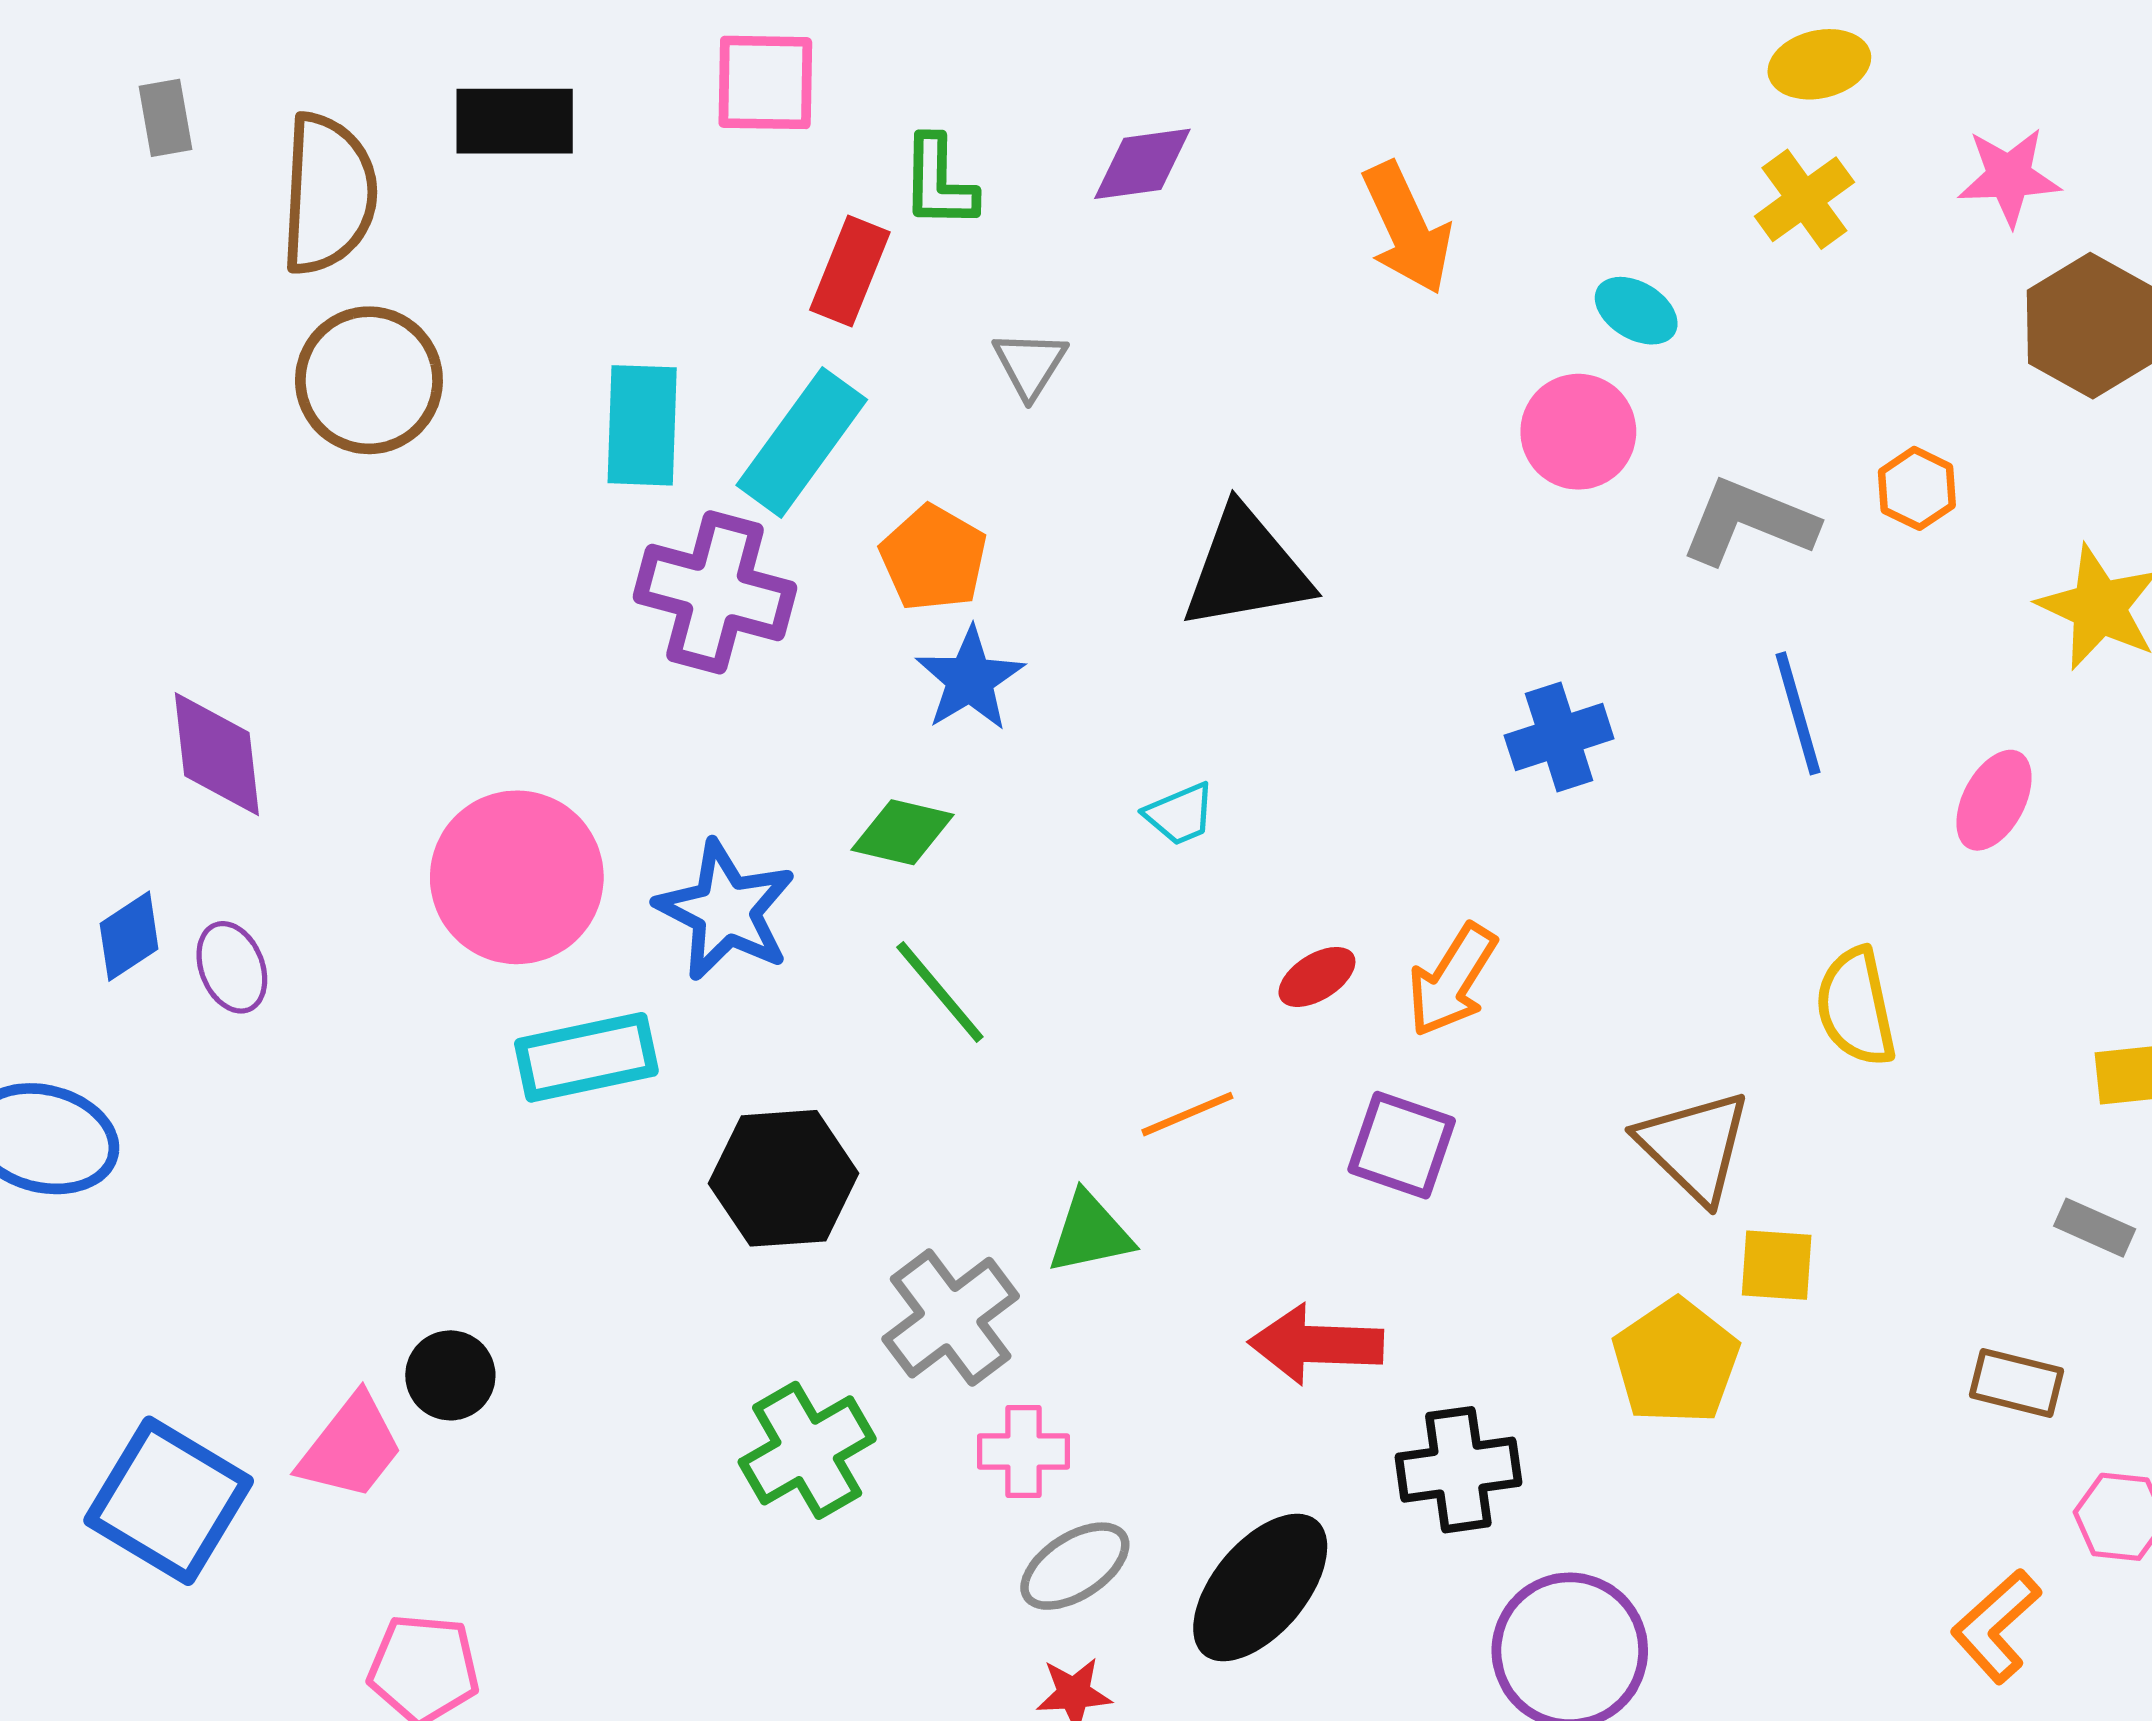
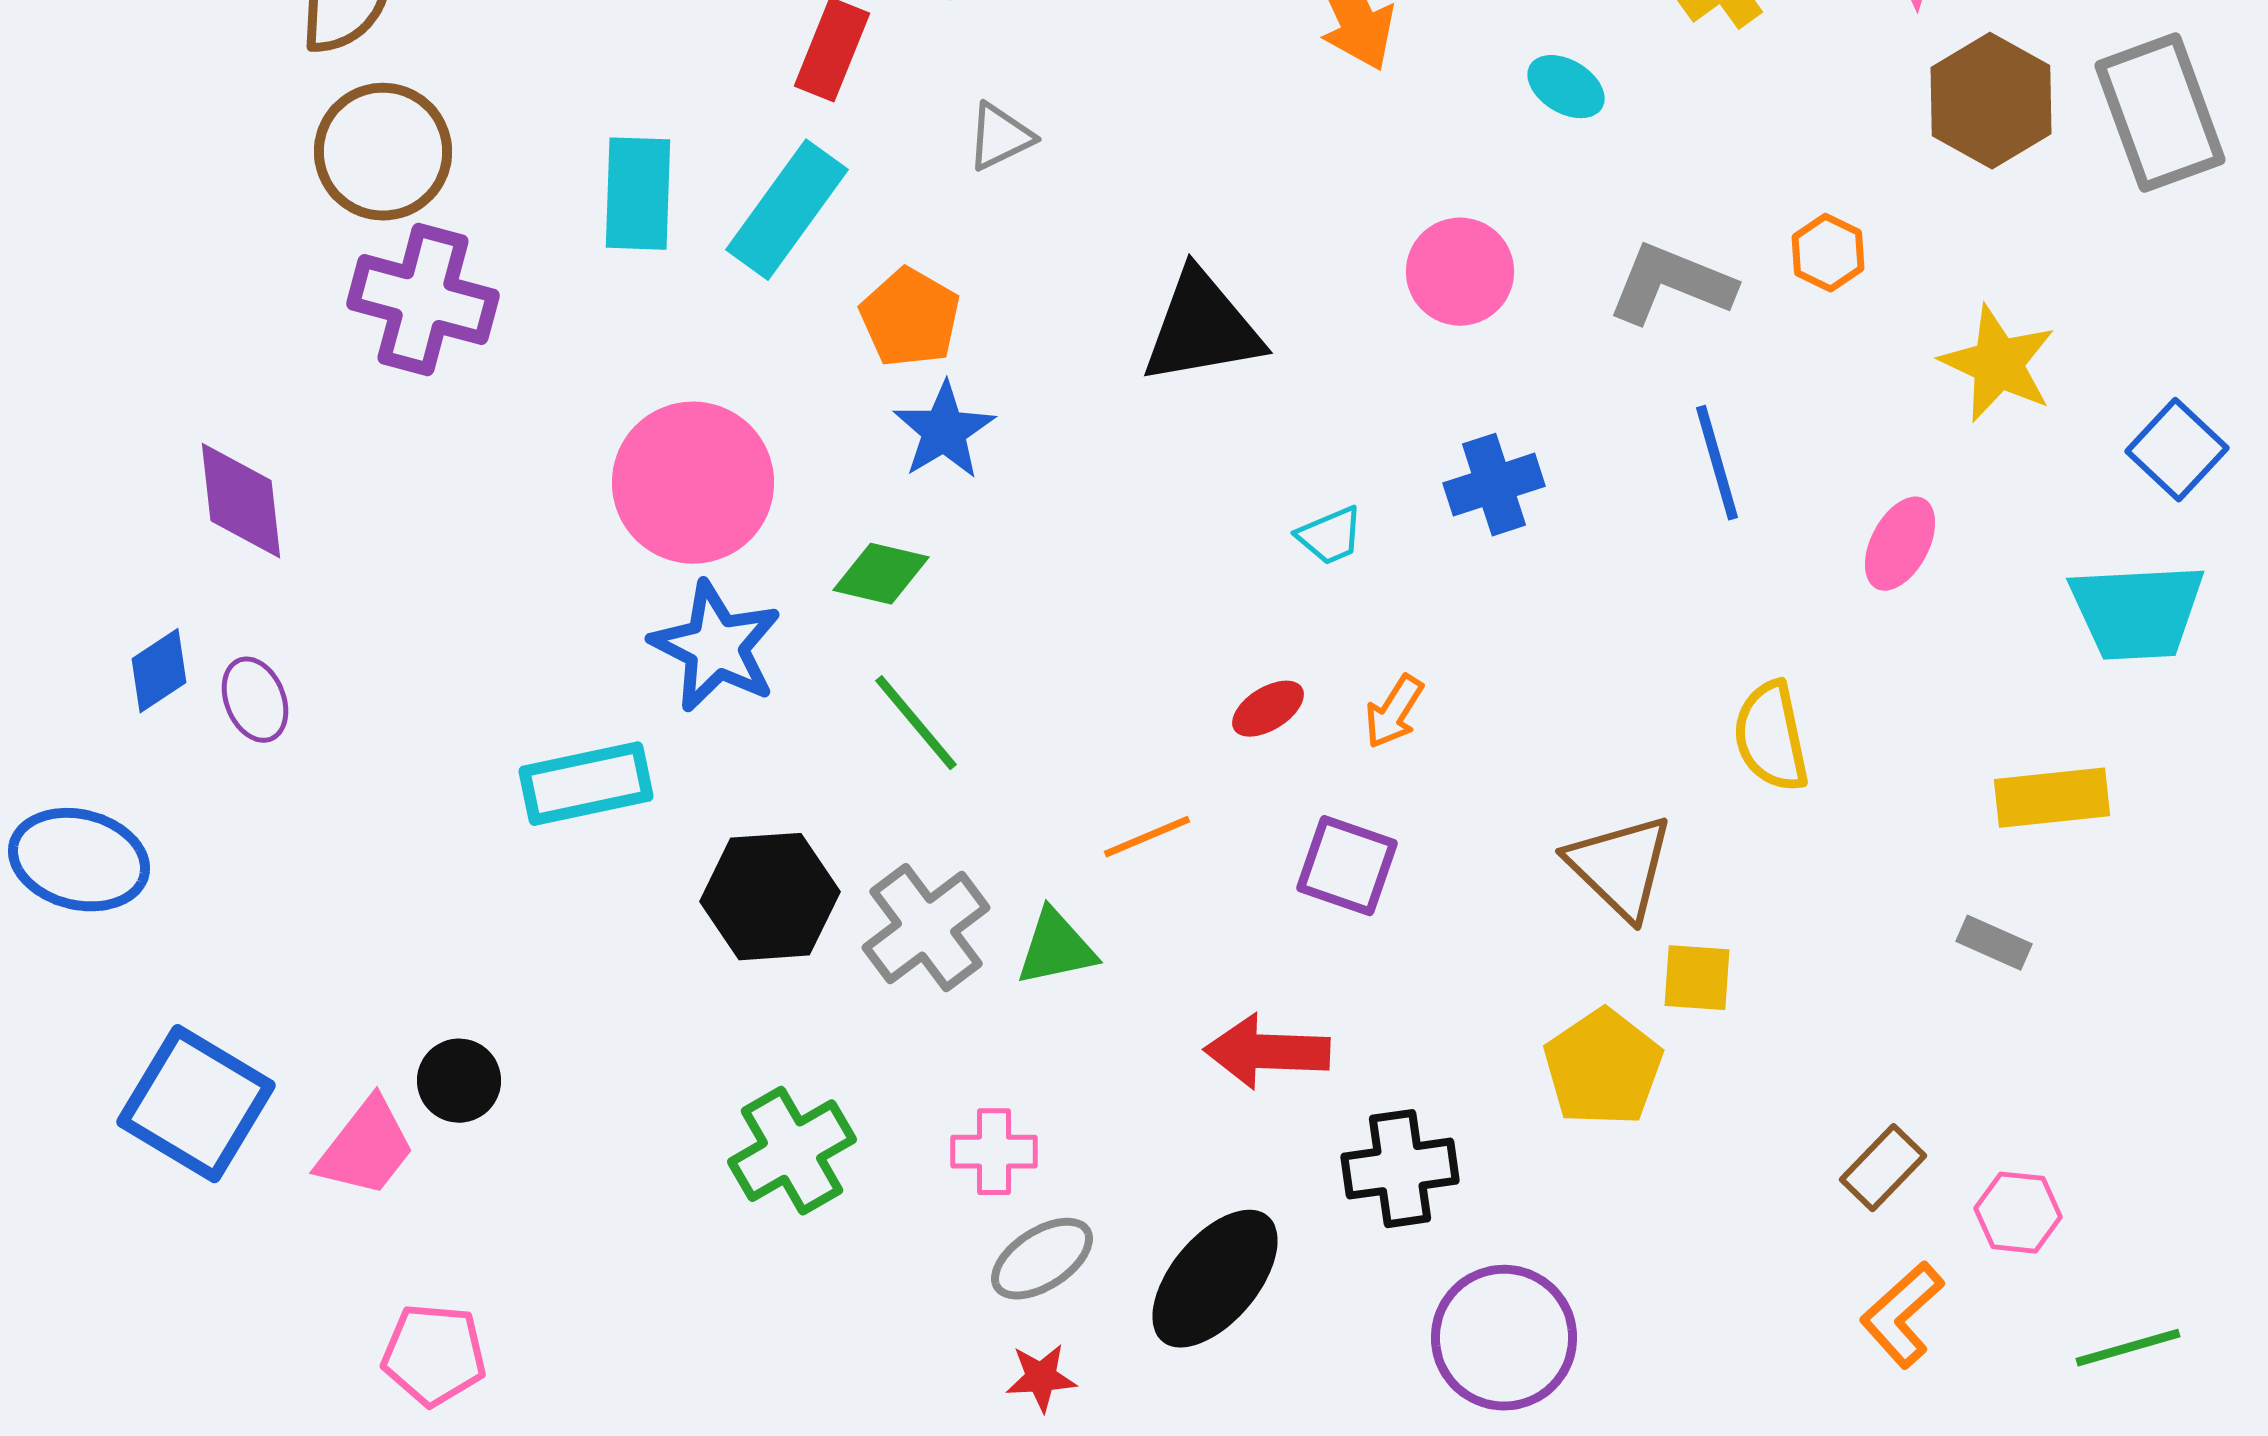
gray triangle: (1030, 364) -> (1000, 137), turned 32
pink circle: (1578, 432) -> (1460, 272), moved
purple cross: (715, 592) -> (423, 300), moved
cyan trapezoid: (1180, 814) -> (1330, 536), moved
pink circle: (517, 877) -> (693, 483), moved
orange arrow: (1452, 980) -> (1394, 712), size x0.7
gray cross: (951, 1318) -> (926, 928), moved
brown rectangle: (2016, 1383) -> (1883, 1168), moved, turned -60
blue square: (169, 1501) -> (196, 1104), moved

